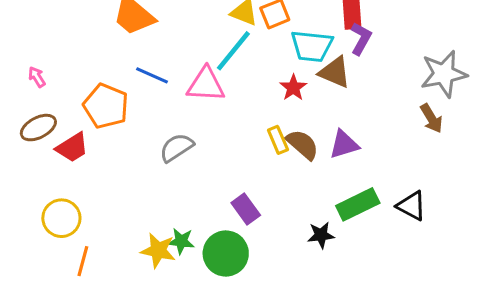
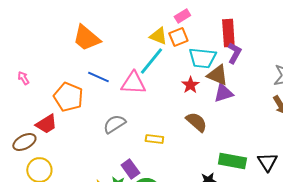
brown ellipse: (38, 128) -> (24, 142), moved
yellow rectangle: (278, 140) -> (154, 139), moved, turned -60
purple triangle: (344, 144) -> (223, 93), moved
green rectangle: (358, 204) -> (232, 161), turned 36
black triangle: (412, 206) -> (267, 162), turned 30
purple rectangle: (246, 209) -> (130, 169), moved

